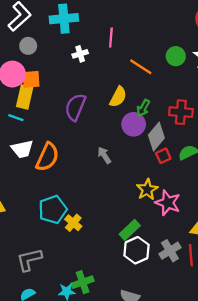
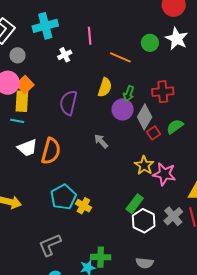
orange square: (31, 79) -> (25, 85), turned -30
green cross: (83, 282) -> (101, 257), turned 30

